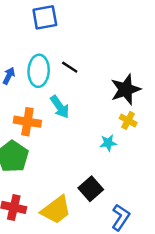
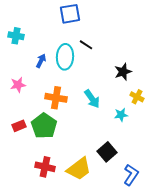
black line: (70, 67) -> (86, 45), moved
black star: (126, 89) -> (123, 72), moved, size x0.7
cyan arrow: (60, 107) -> (92, 99), moved

